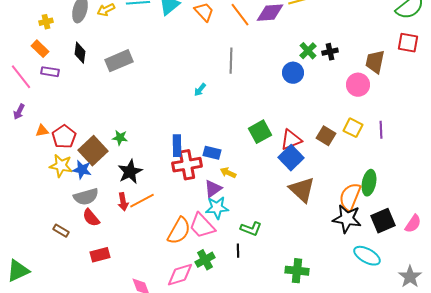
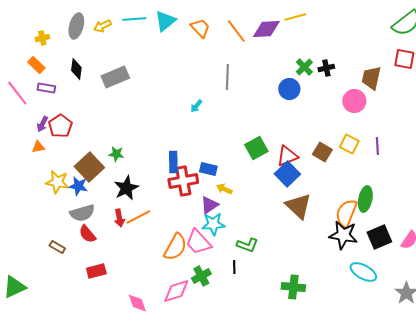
purple arrow: (19, 112) -> (42, 124), moved
red pentagon: (64, 137) -> (60, 126), moved

